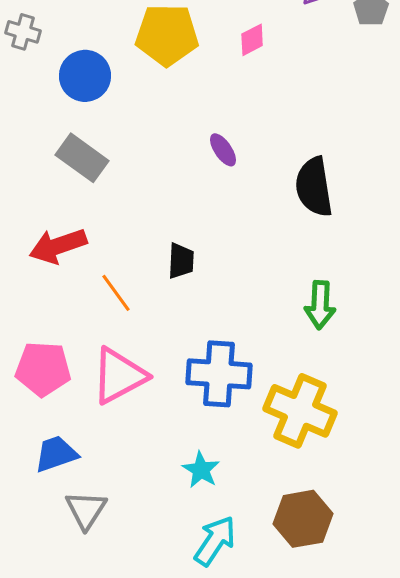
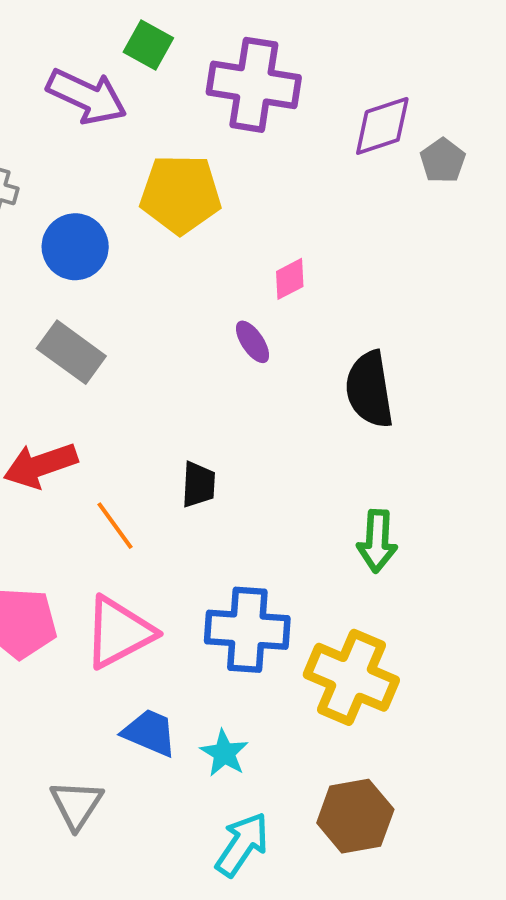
pink diamond: (252, 40) -> (290, 279), moved
blue trapezoid: (56, 454) -> (150, 733), moved, turned 42

